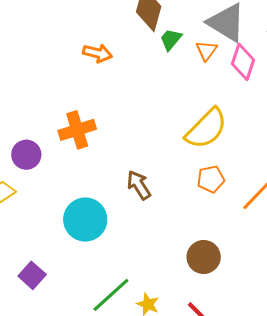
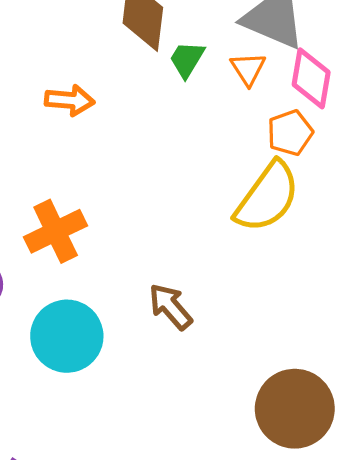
orange pentagon: (211, 179) -> (290, 133), moved
cyan circle: (85, 220) -> (67, 336), moved
brown circle: (204, 257) -> (295, 409), size x1.4

